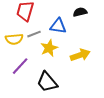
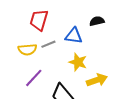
yellow star: (49, 48) -> (78, 62), moved, turned -30
yellow arrow: (80, 55) -> (97, 80), moved

